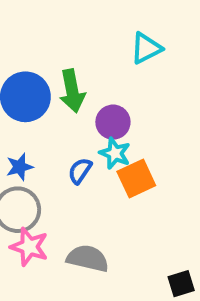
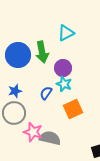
cyan triangle: (146, 48) -> (66, 33), moved
orange square: (136, 179) -> (73, 109), moved
pink star: (29, 247) -> (33, 132), moved

